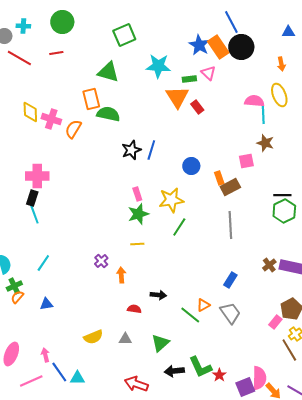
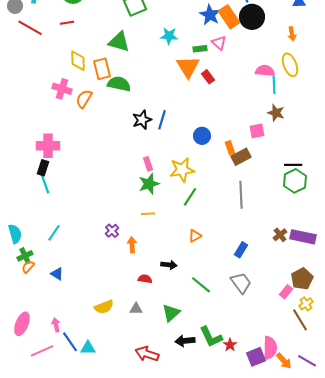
cyan star: (158, 66) -> (169, 36), size x0.7
yellow diamond: (30, 112) -> (78, 61), moved
blue triangle: (46, 304) -> (57, 274), turned 40
orange triangle: (203, 305) -> (195, 236), moved

